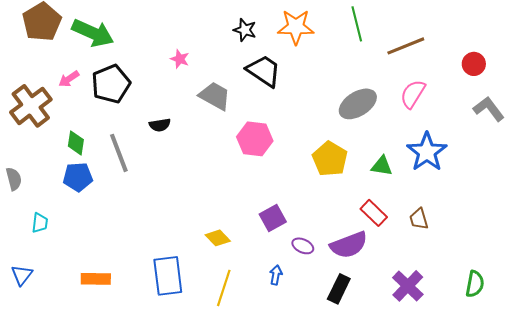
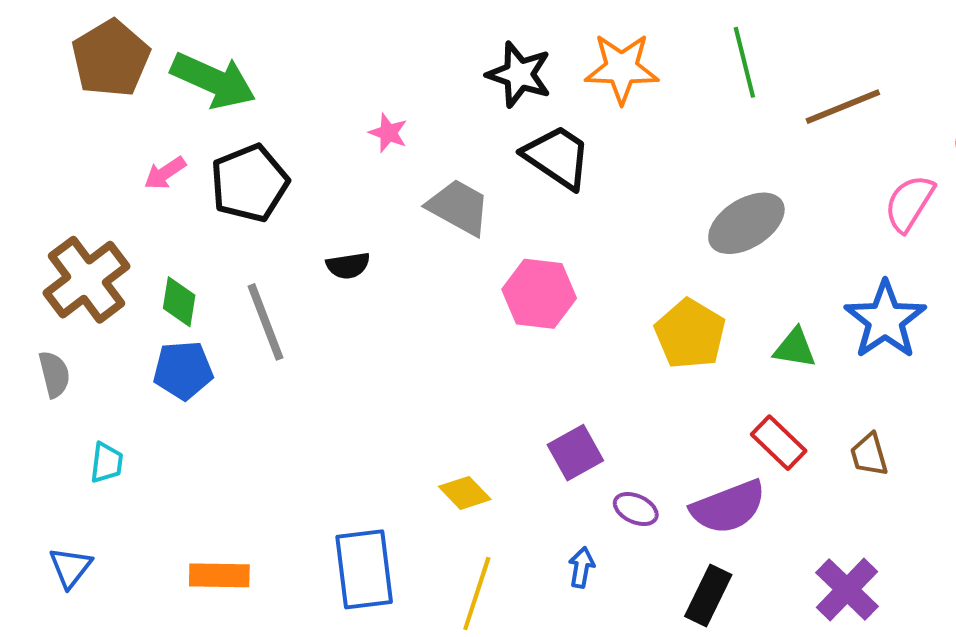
black star: (245, 30) -> (519, 74), size x1.4
pink semicircle: (413, 94) -> (909, 203), moved
brown cross: (31, 106) -> (87, 280), moved

